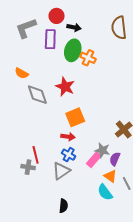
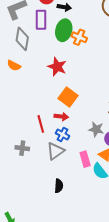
orange semicircle: (22, 73) -> (14, 66), moved
gray diamond: (37, 95) -> (22, 39), moved, turned 30
orange square: (75, 117) -> (68, 97), turned -30
red line: (36, 155) -> (41, 124), moved
pink rectangle: (94, 160) -> (85, 159), moved, turned -56

